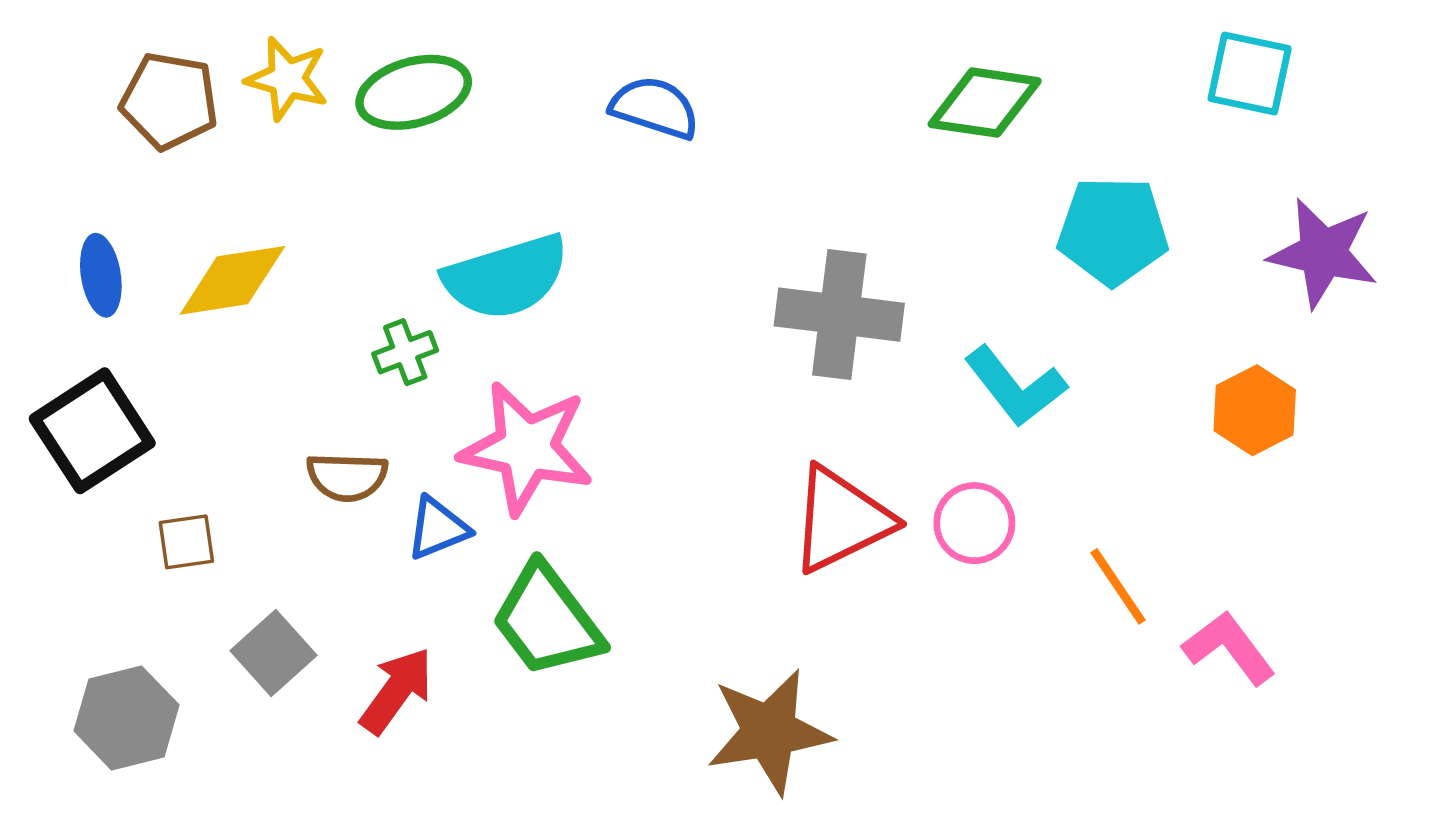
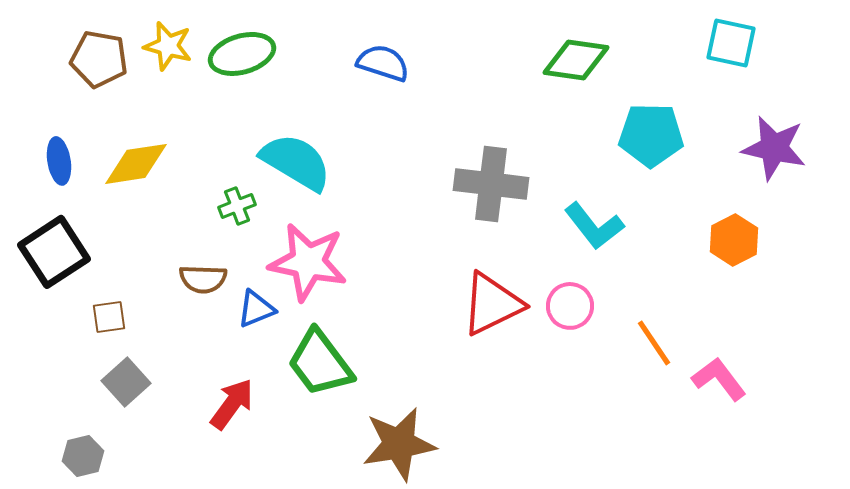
cyan semicircle: (506, 277) -> (296, 162), turned -132
gray square: (274, 653) -> (126, 382), moved
gray hexagon: (127, 718) -> (83, 456), moved, size x0.7
brown star: (769, 732) -> (399, 444), moved

